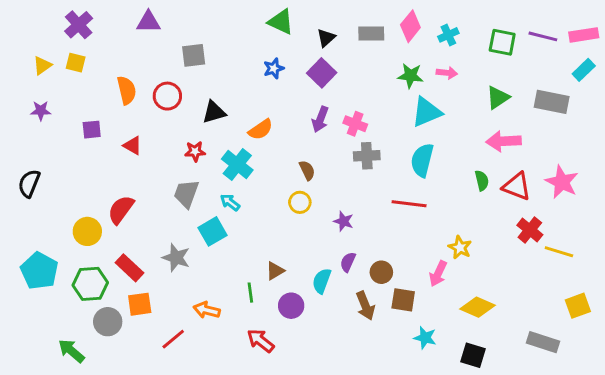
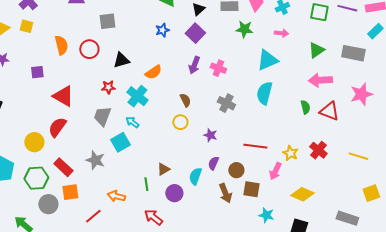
green star: (410, 76) -> (244, 29), moved
red triangle: (132, 146) -> (63, 96), moved, size x1.6
gray cross: (367, 156) -> (226, 103), moved, turned 30
pink star: (562, 182) -> (361, 94), moved, turned 30
red line: (409, 204) -> (255, 146), moved
red cross: (530, 230) -> (318, 150), moved

